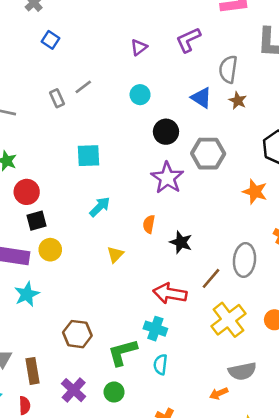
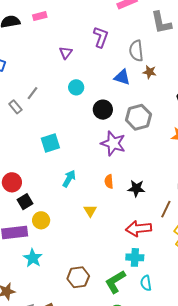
purple L-shape: (188, 40) -> (101, 37), turned 150

